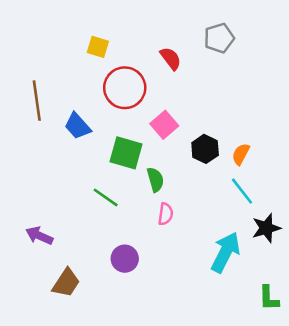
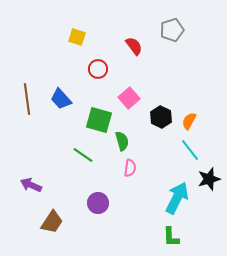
red circle: (125, 88) -> (98, 69), size x0.6
brown line: (37, 101) -> (27, 99), moved
green L-shape: (269, 298) -> (171, 237), moved

